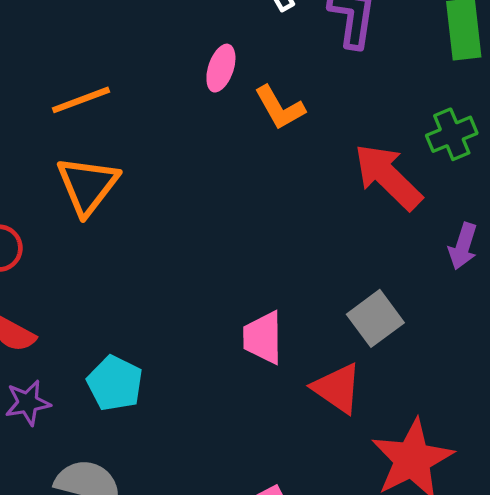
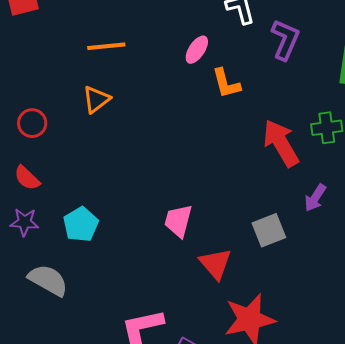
orange triangle: (88, 185) -> (96, 99), size x0.7
gray square: (375, 318) -> (269, 230), moved

